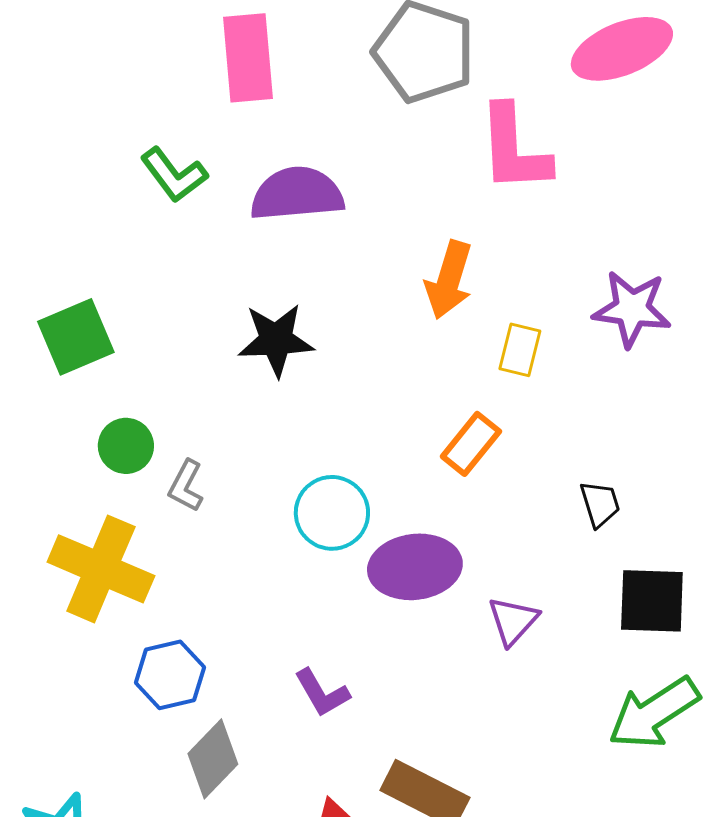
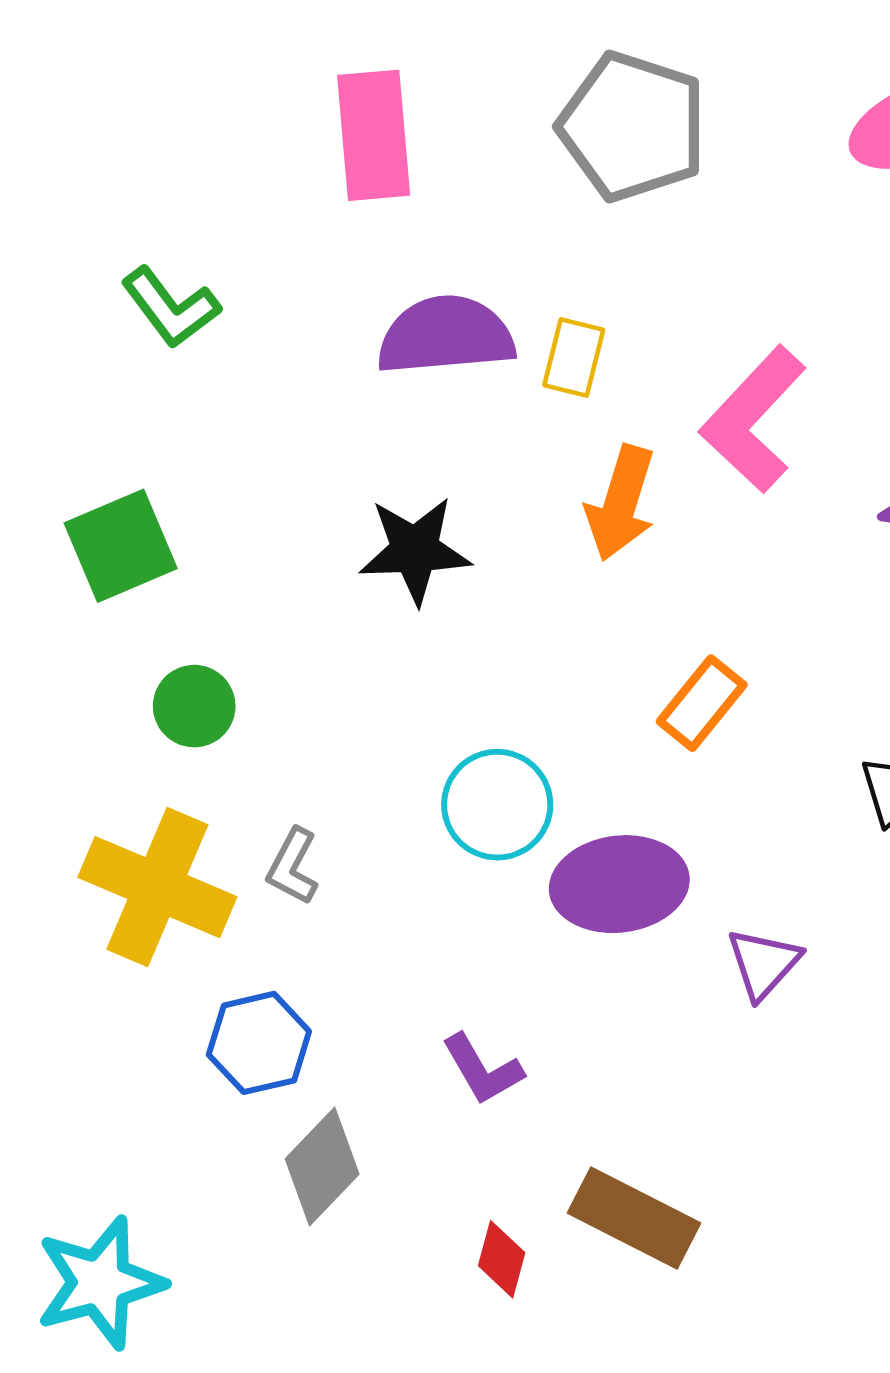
pink L-shape: (514, 149) -> (753, 419), moved, turned 46
green L-shape: (174, 175) -> (171, 307), moved
orange arrow: (449, 280) -> (621, 503), moved
yellow rectangle: (520, 350) -> (574, 357), moved
gray L-shape: (186, 486) -> (293, 866), moved

